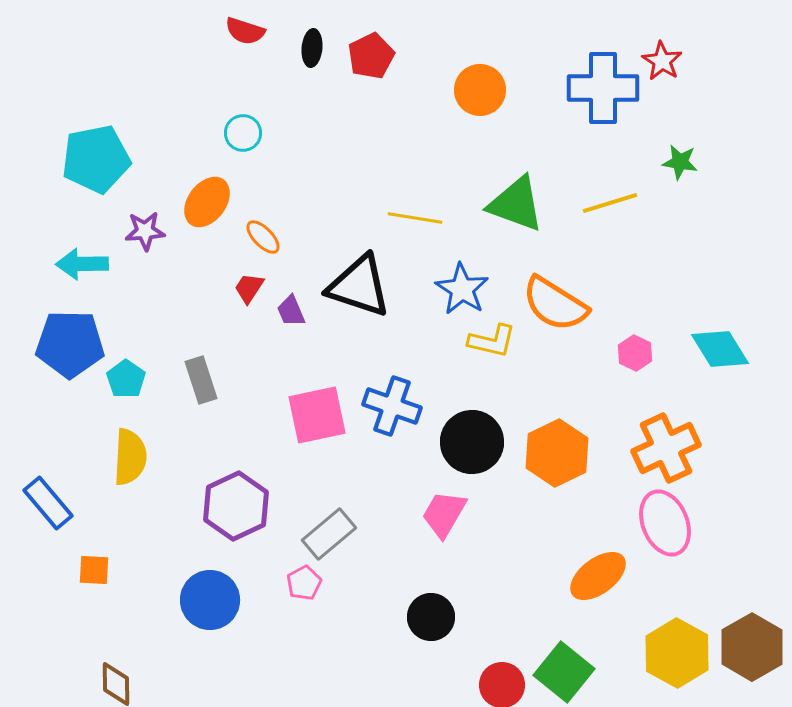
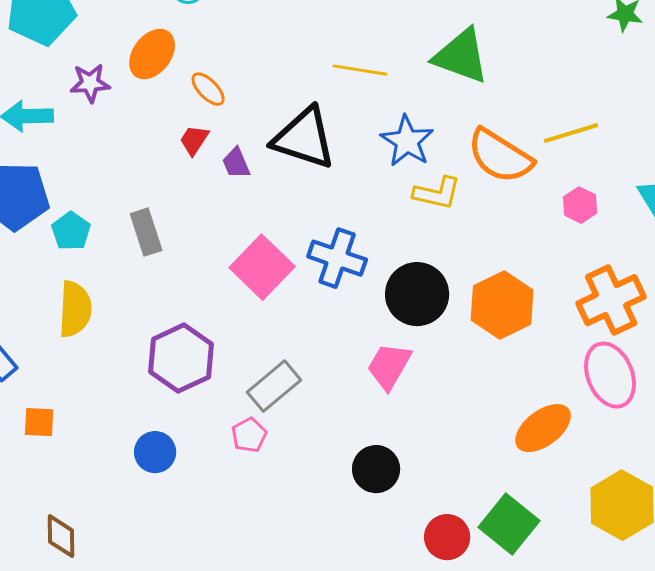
yellow line: (610, 203) -> (571, 133), moved
pink square: (317, 415) -> (262, 267), turned -34
blue circle: (210, 600) -> (155, 452), size x0.7

